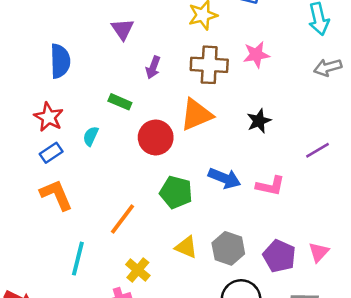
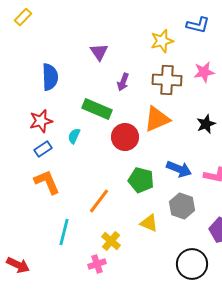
green rectangle: (120, 102) -> (97, 109), size x1.6
red star: (49, 117) -> (41, 121), turned 30
gray hexagon: (228, 248) -> (182, 206), moved

